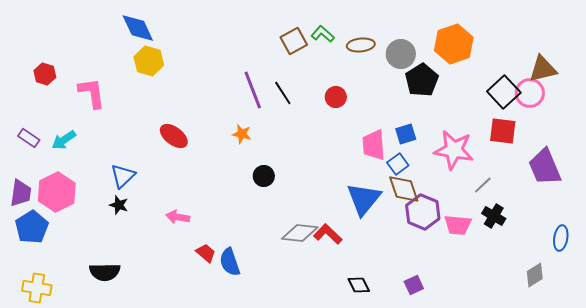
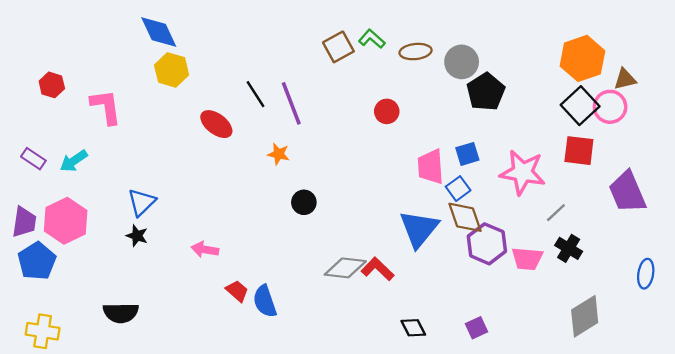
orange hexagon: (454, 44) -> (582, 58), moved
brown triangle: (543, 69) -> (625, 79), size x0.7
black line: (283, 93) -> (256, 94), moved
red ellipse: (174, 136) -> (216, 124), moved
gray diamond: (535, 275) -> (585, 316), moved, size x1.5

